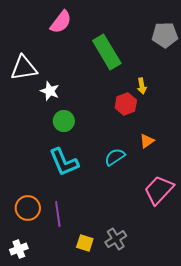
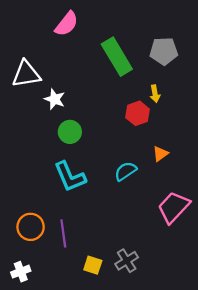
gray pentagon: (165, 35) -> (164, 51), moved

